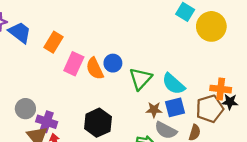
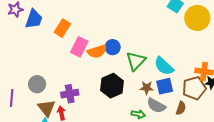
blue trapezoid: (20, 32) -> (34, 19), turned 70
orange semicircle: (95, 69) -> (97, 51), turned -84
purple cross: (47, 122) -> (70, 94), moved, turned -30
black hexagon: (98, 123) -> (112, 86), moved

